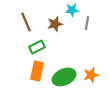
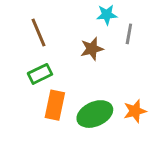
brown star: (55, 24) -> (92, 49), moved
green rectangle: (37, 47) -> (40, 74), moved

